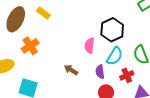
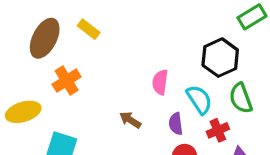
black hexagon: (112, 30) -> (220, 58), moved
cyan semicircle: (115, 56) -> (199, 100), turned -66

